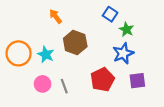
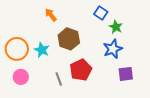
red pentagon: (102, 80) -> (81, 70), moved
pink circle: (43, 84) -> (21, 77), moved

